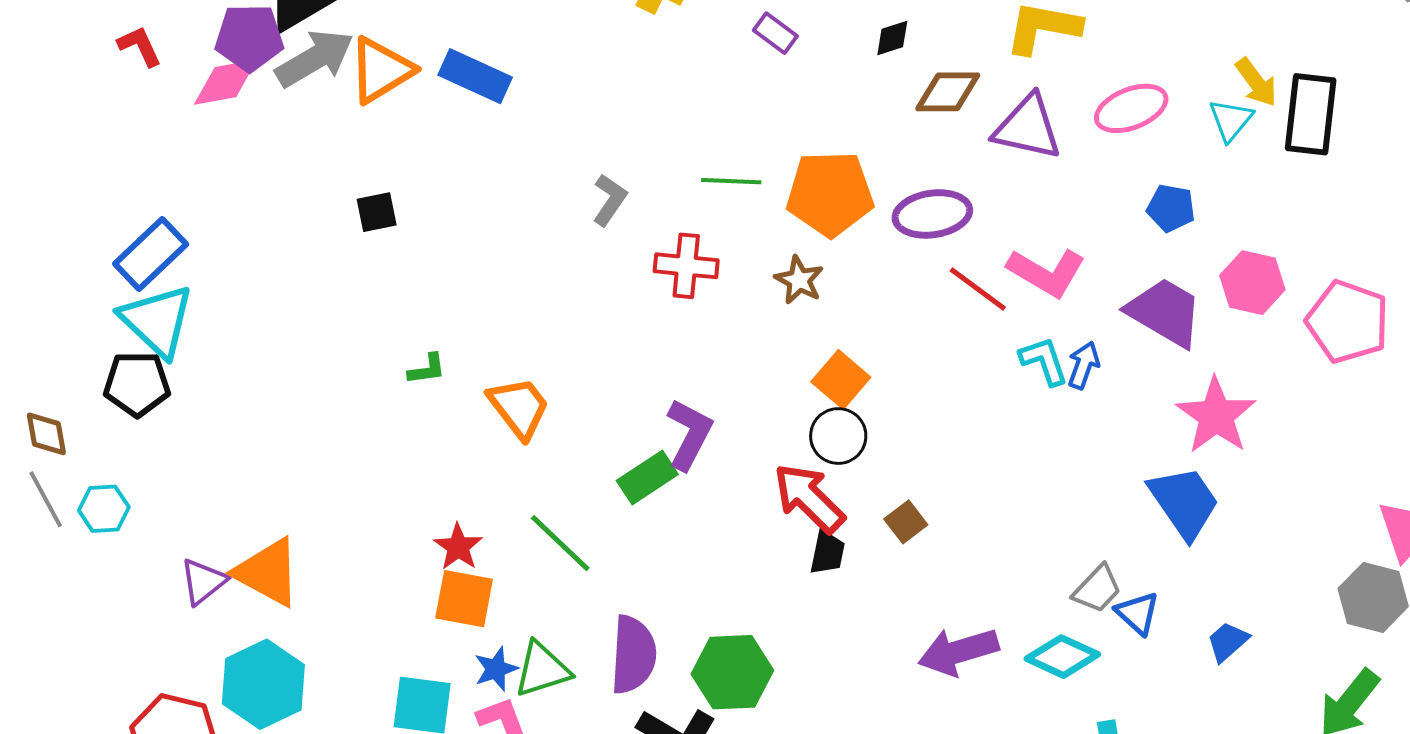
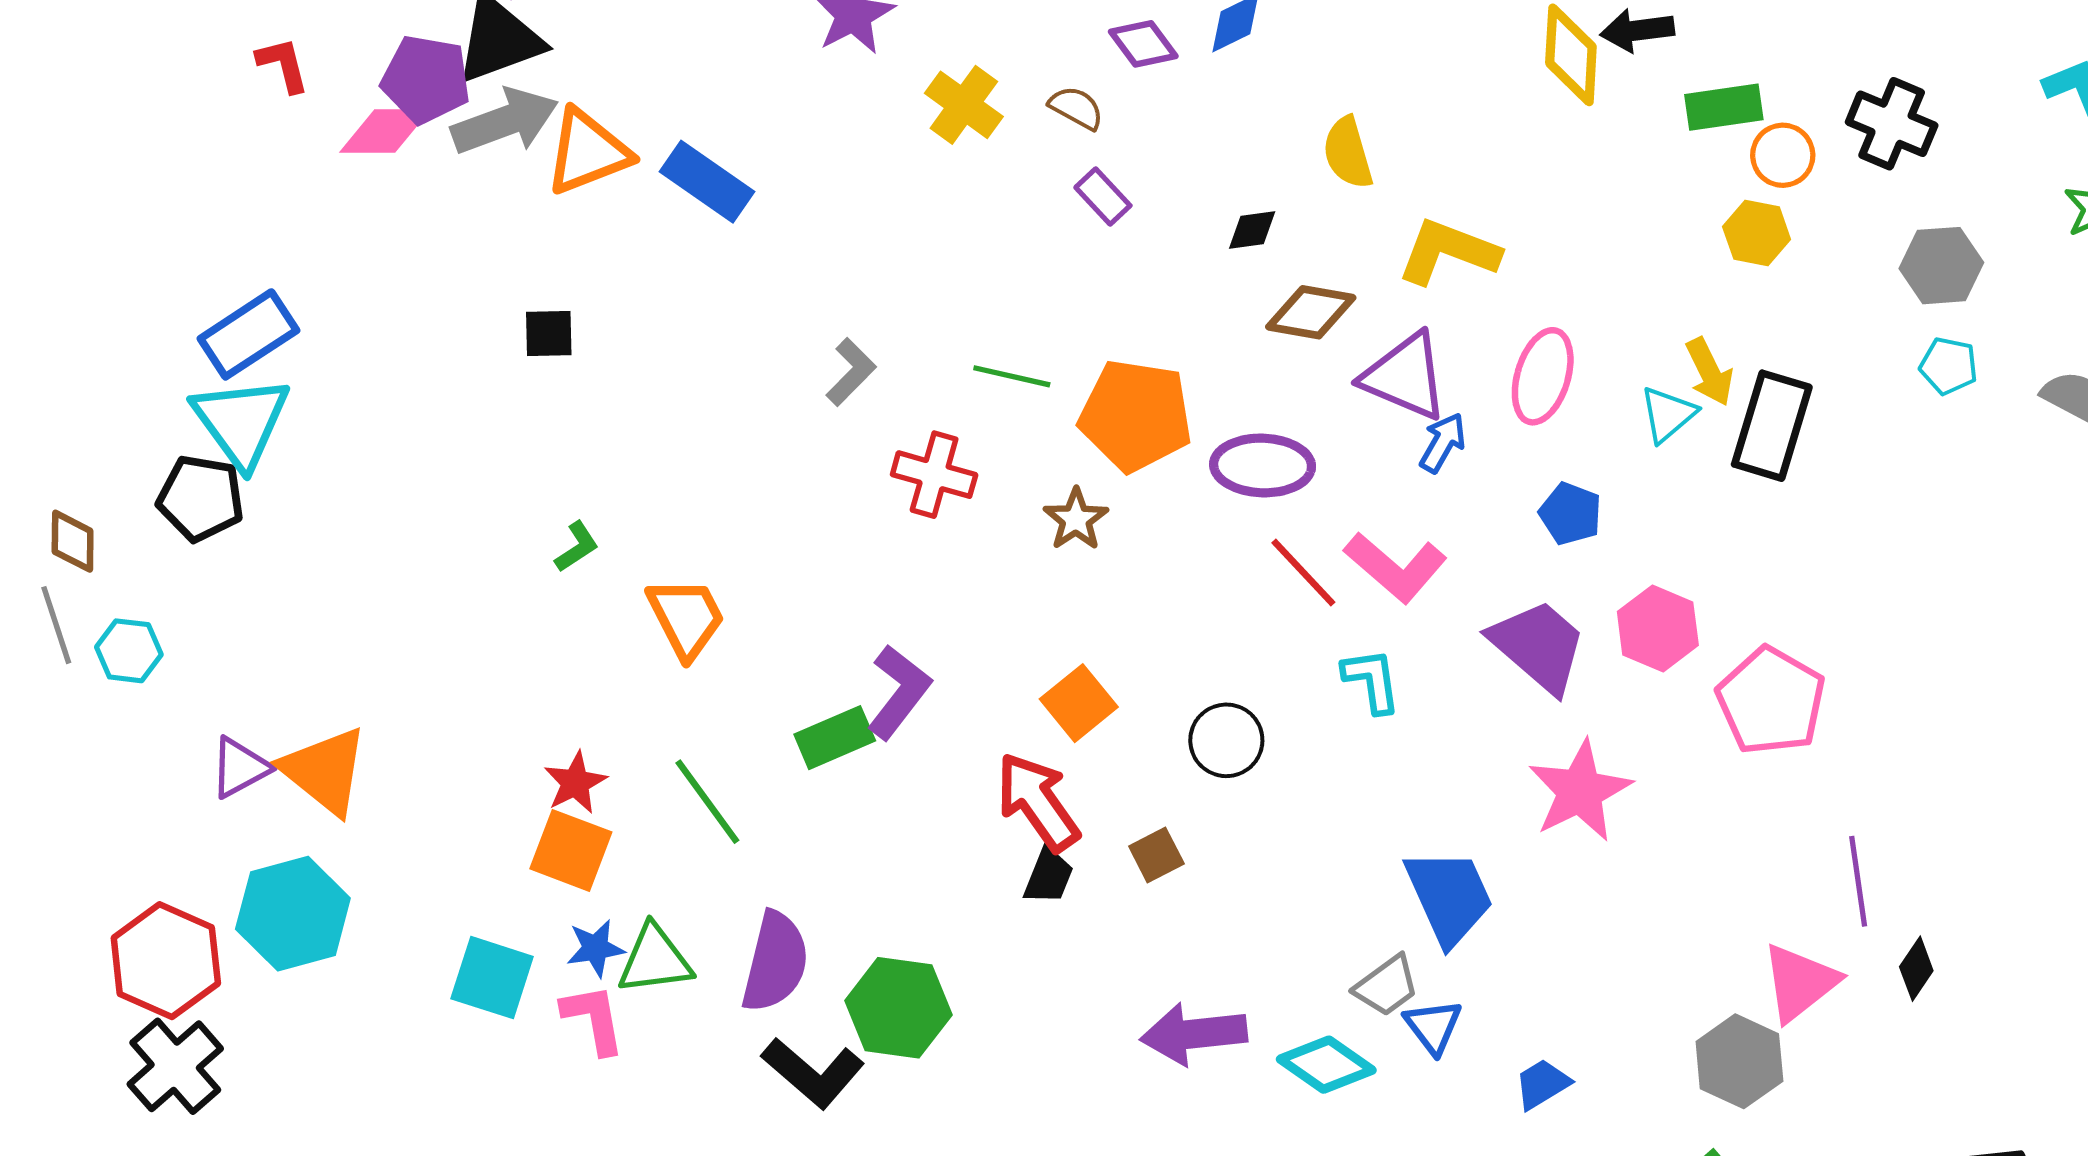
pink ellipse: (1131, 108) -> (1543, 376), turned -62
blue arrow: (1084, 365) -> (1443, 443), moved
green L-shape: (427, 369) -> (577, 547), turned -36
orange square: (841, 379) -> (1079, 703), moved
black circle: (838, 436) -> (1226, 740), moved
blue trapezoid: (1184, 502) -> (1449, 897), moved

